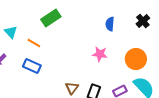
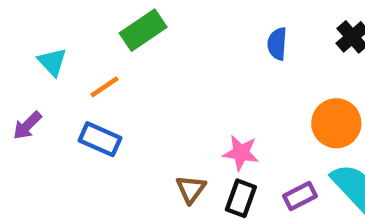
orange line: (34, 43) -> (105, 87), turned -64
pink star: (100, 54) -> (241, 153), moved

